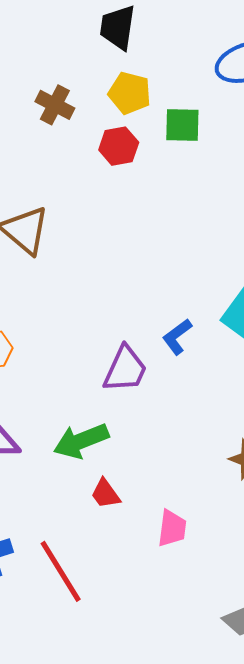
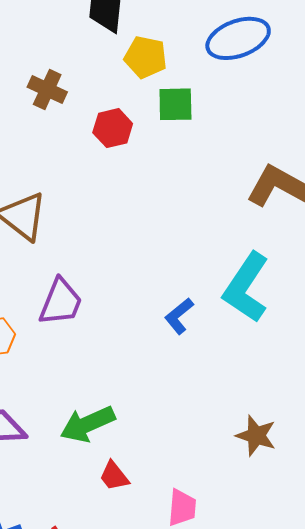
yellow pentagon: (130, 93) -> (146, 57), moved
purple trapezoid: (125, 369) -> (61, 302), moved

